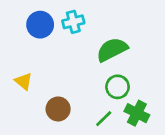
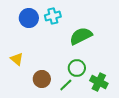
green circle: (118, 87) -> (77, 68), moved
green line: (104, 119) -> (66, 85), moved

